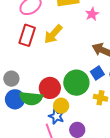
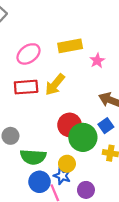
red rectangle: (27, 35) -> (26, 87), turned 70
red circle: (50, 88) -> (70, 125), moved
blue circle: (15, 99) -> (40, 182), moved

